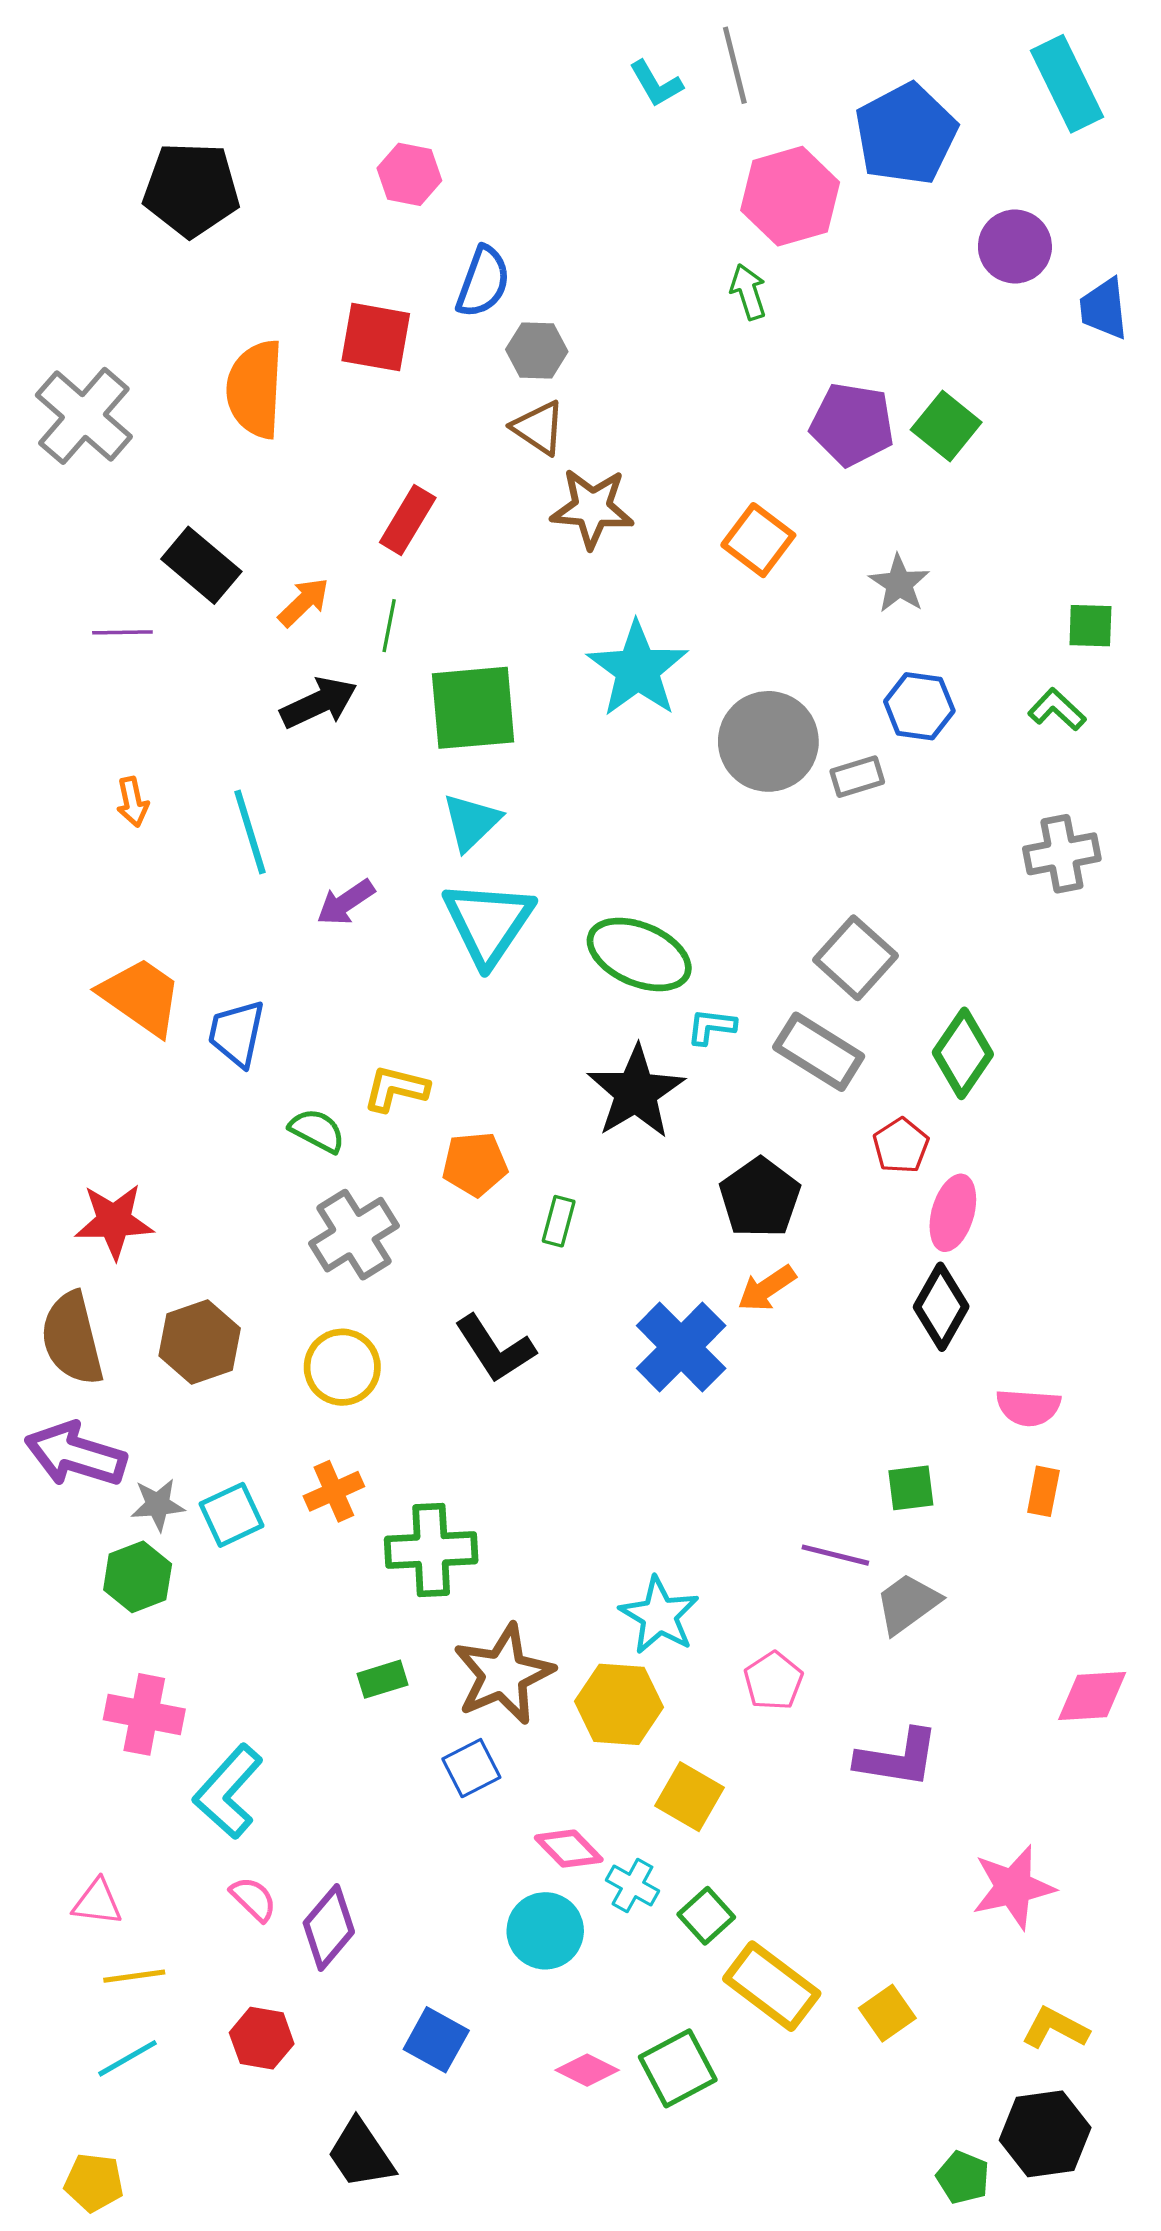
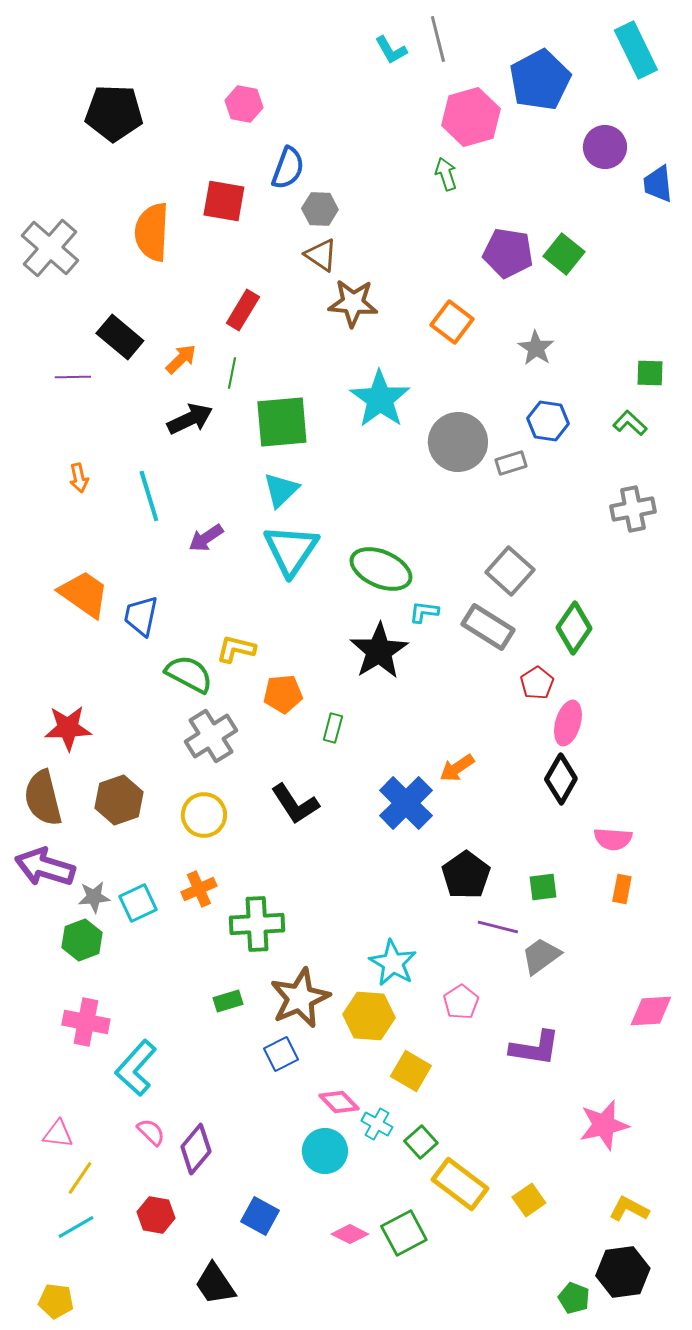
green semicircle: (317, 1131) -> (189, 674), size x1.4
black pentagon: (760, 1198) -> (466, 875), moved
yellow line: (134, 1976) -> (80, 1178), turned -48

